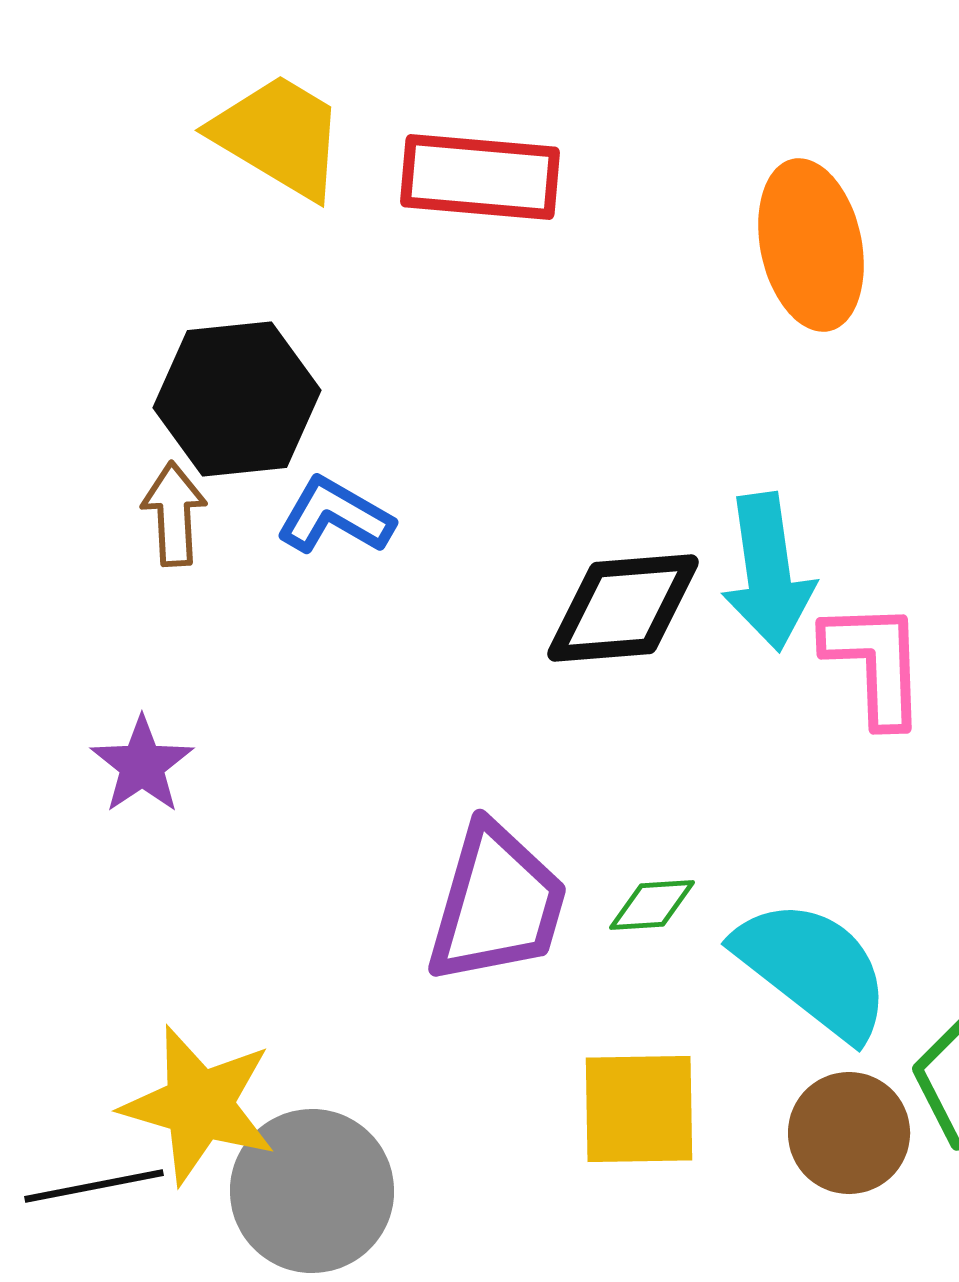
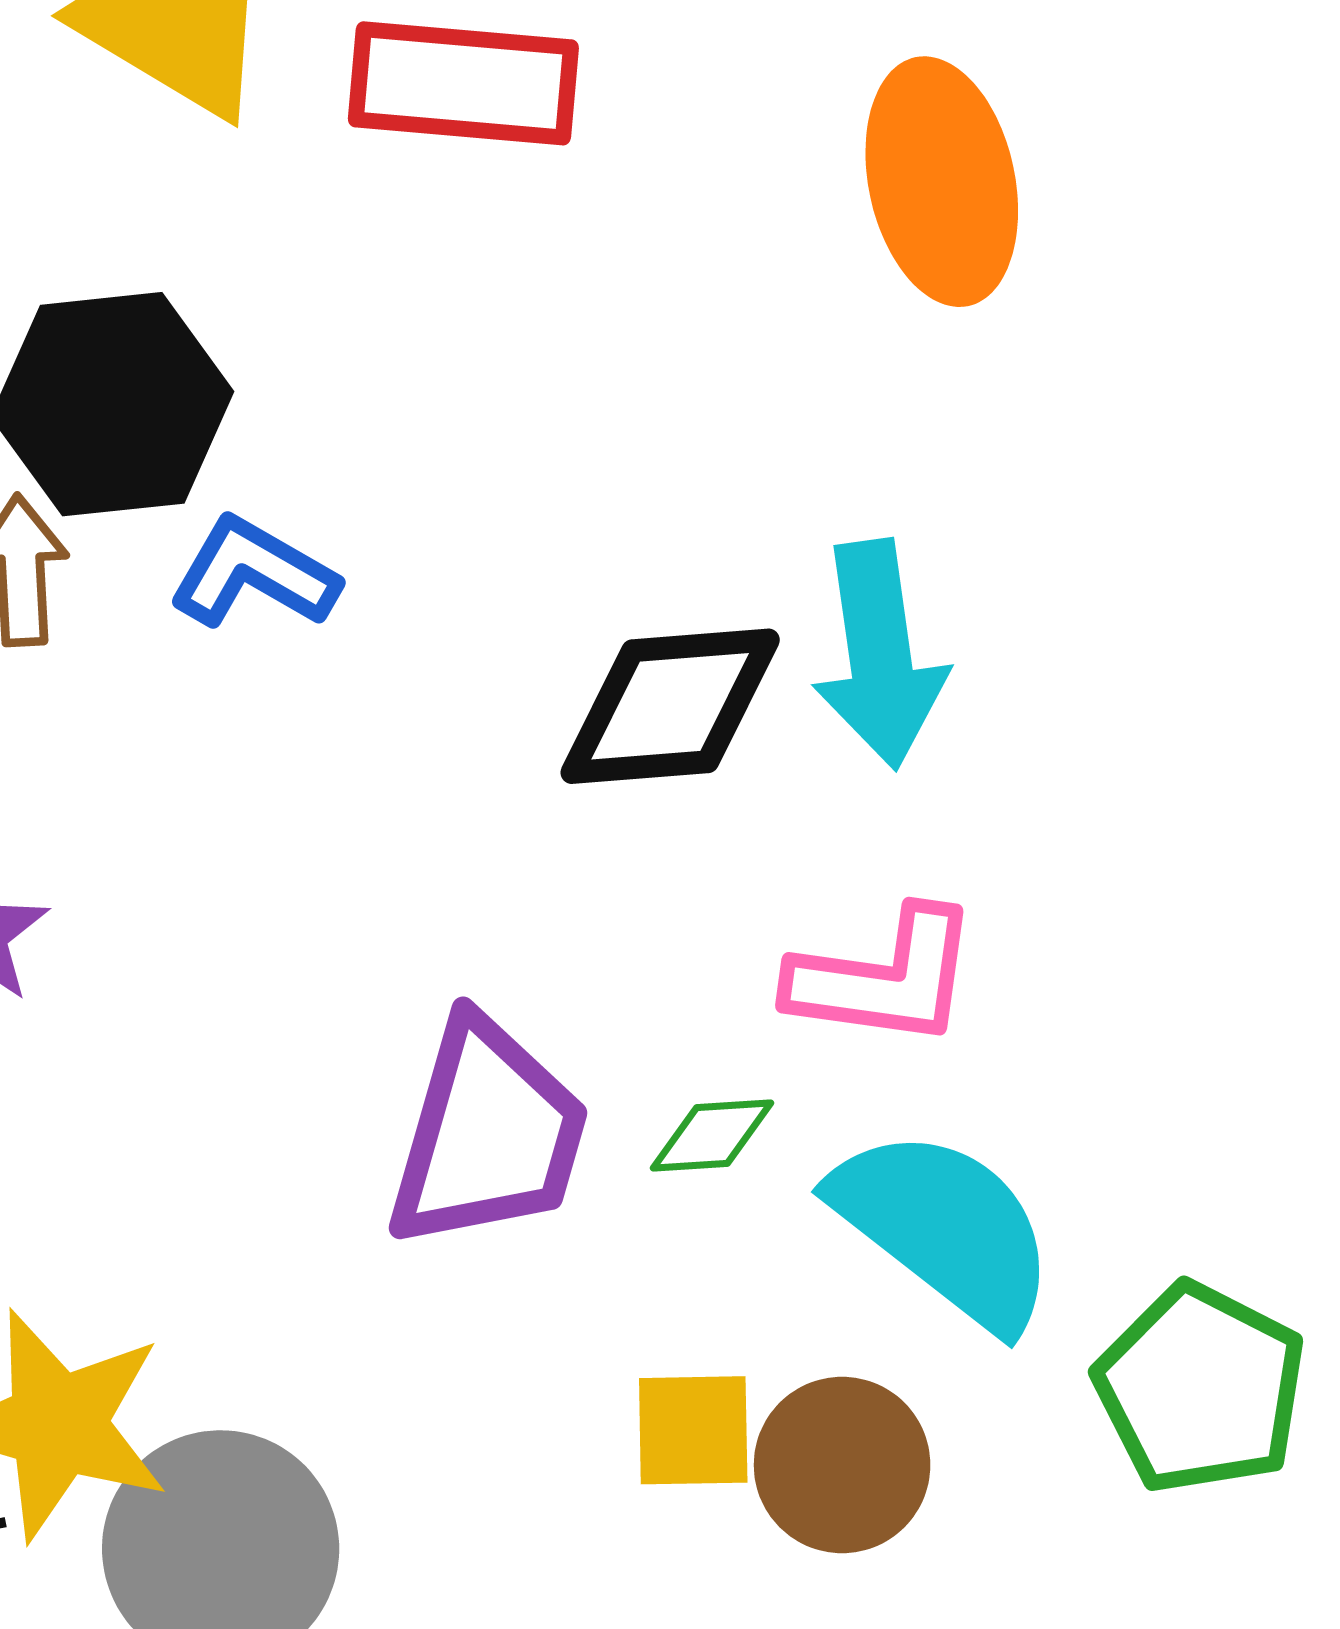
pink L-shape: (875, 663) -> (884, 978), moved, turned 100
yellow square: (639, 1109) -> (693, 1430), size x0.7
brown circle: (849, 1133) -> (842, 1465), moved

